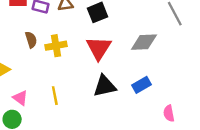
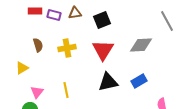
brown semicircle: (31, 40) -> (38, 45), moved
pink triangle: (20, 98) -> (37, 92), turned 32

